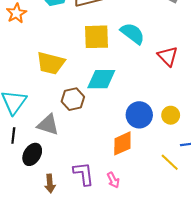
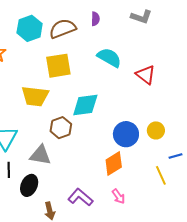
yellow square: (97, 37) -> (58, 66), moved
yellow line: (170, 162) -> (161, 175), turned 30
purple L-shape: (84, 174) -> (80, 197), turned -35
pink arrow: (113, 180) -> (118, 196), moved

